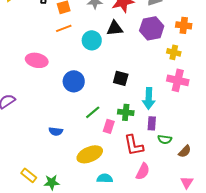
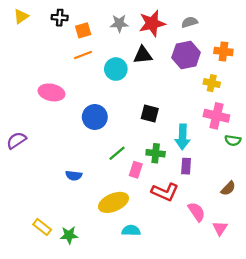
green semicircle: (165, 139) -> (233, 140), moved
red L-shape: (134, 145) -> (165, 192), turned -55
brown semicircle: (185, 151) -> (228, 188), moved
pink semicircle: (143, 171) -> (197, 212), moved, turned -60
pink triangle: (187, 182) -> (220, 228), moved

